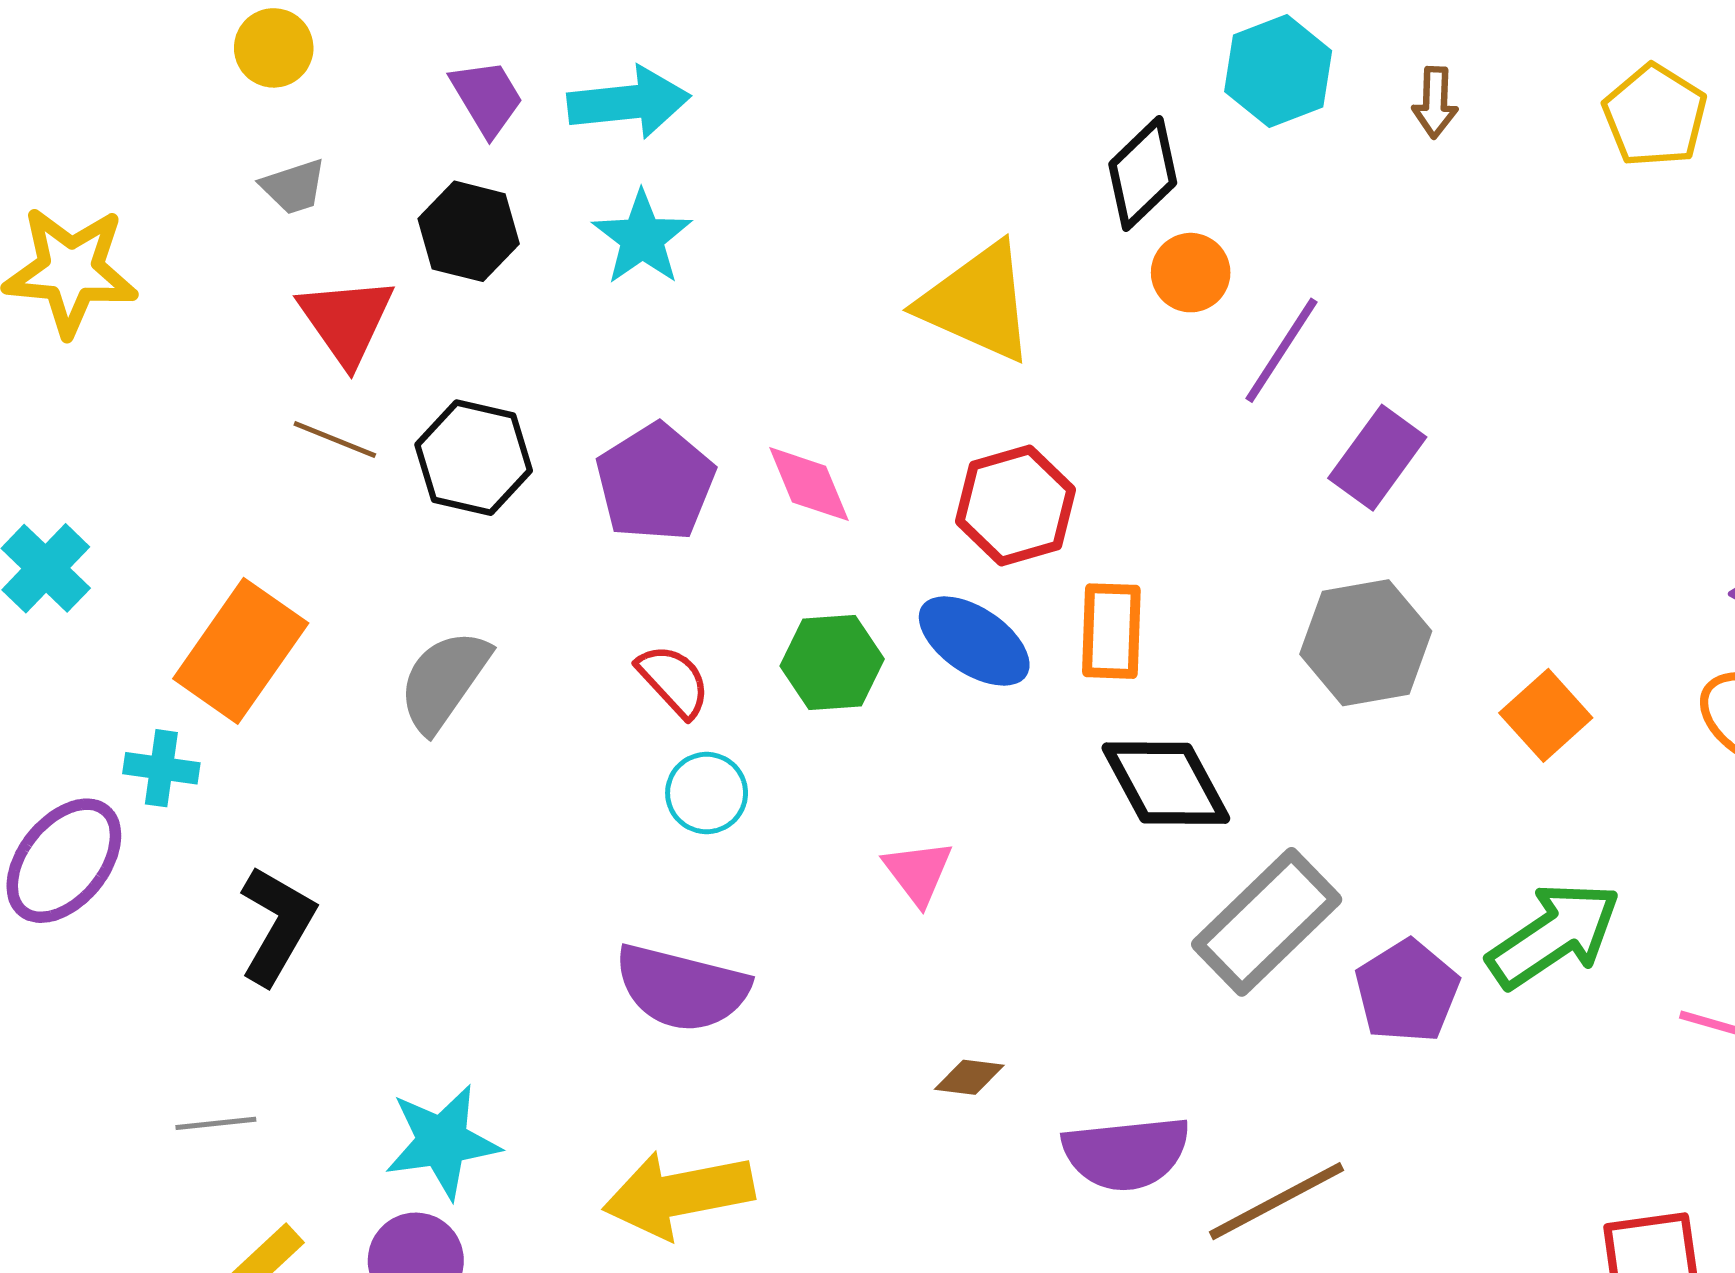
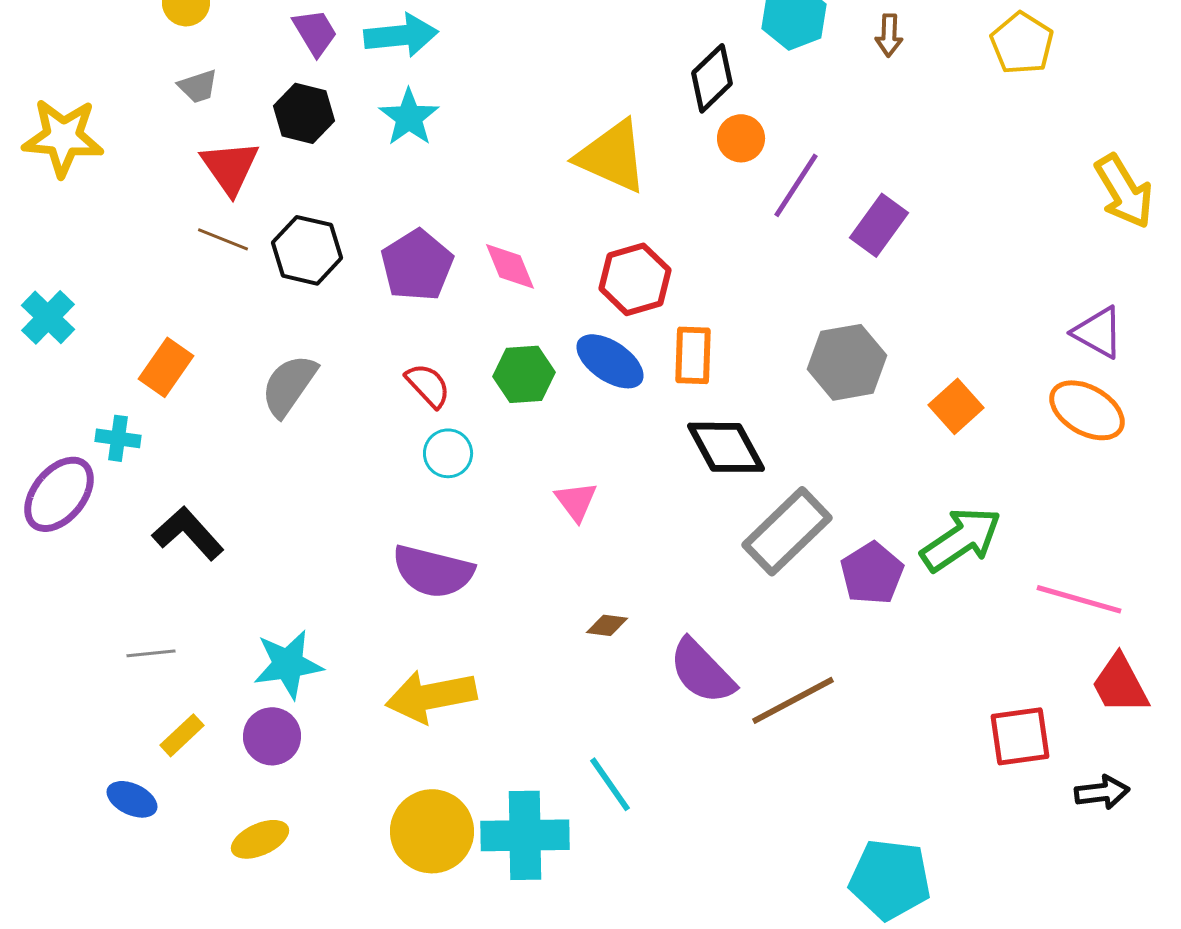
purple rectangle: (1377, 458) -> (879, 225), moved
orange rectangle: (241, 651) -> (166, 367), size x0.7
black L-shape: (277, 925) -> (188, 533), turned -72
purple semicircle: (1126, 1153) -> (702, 671), turned 52

